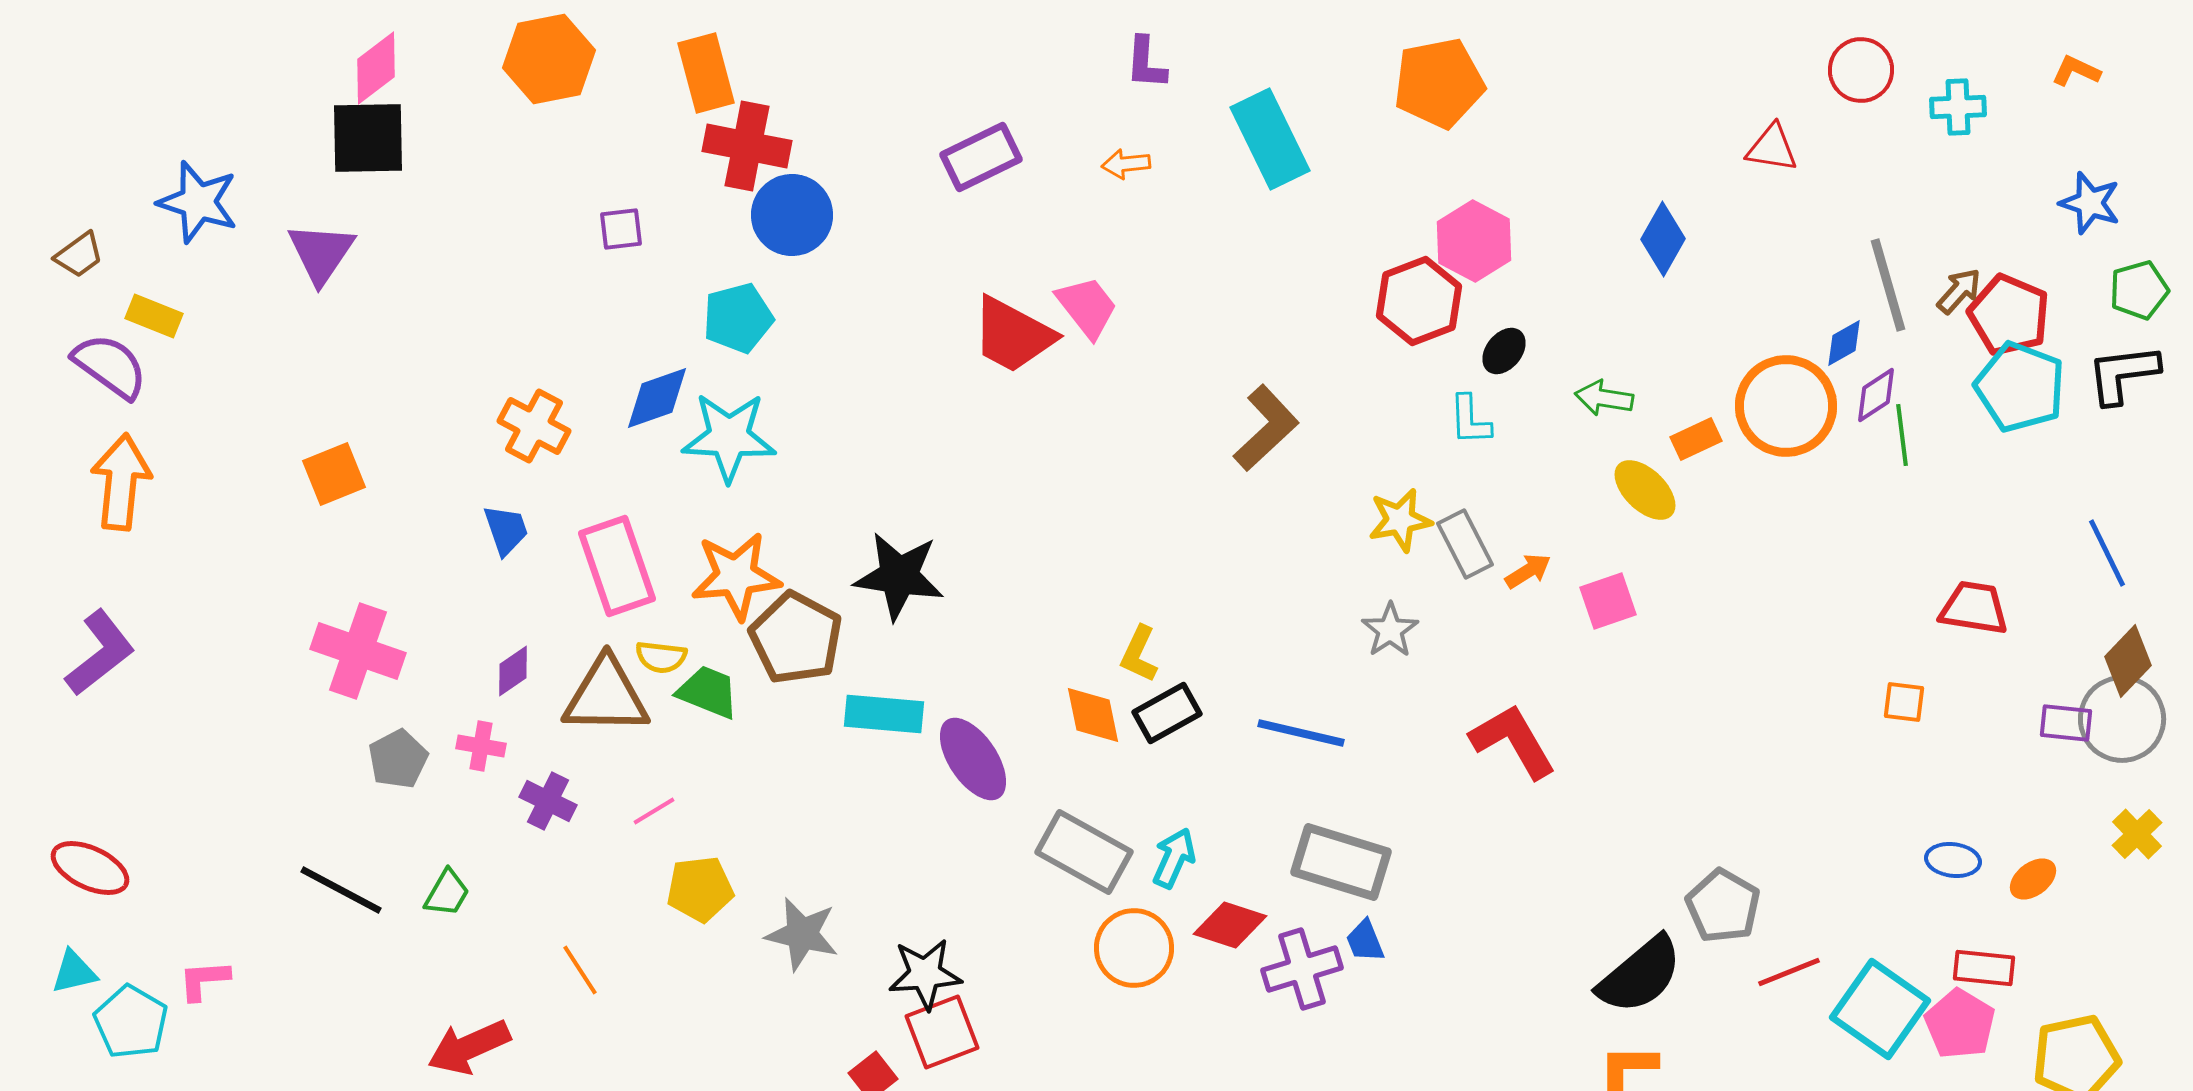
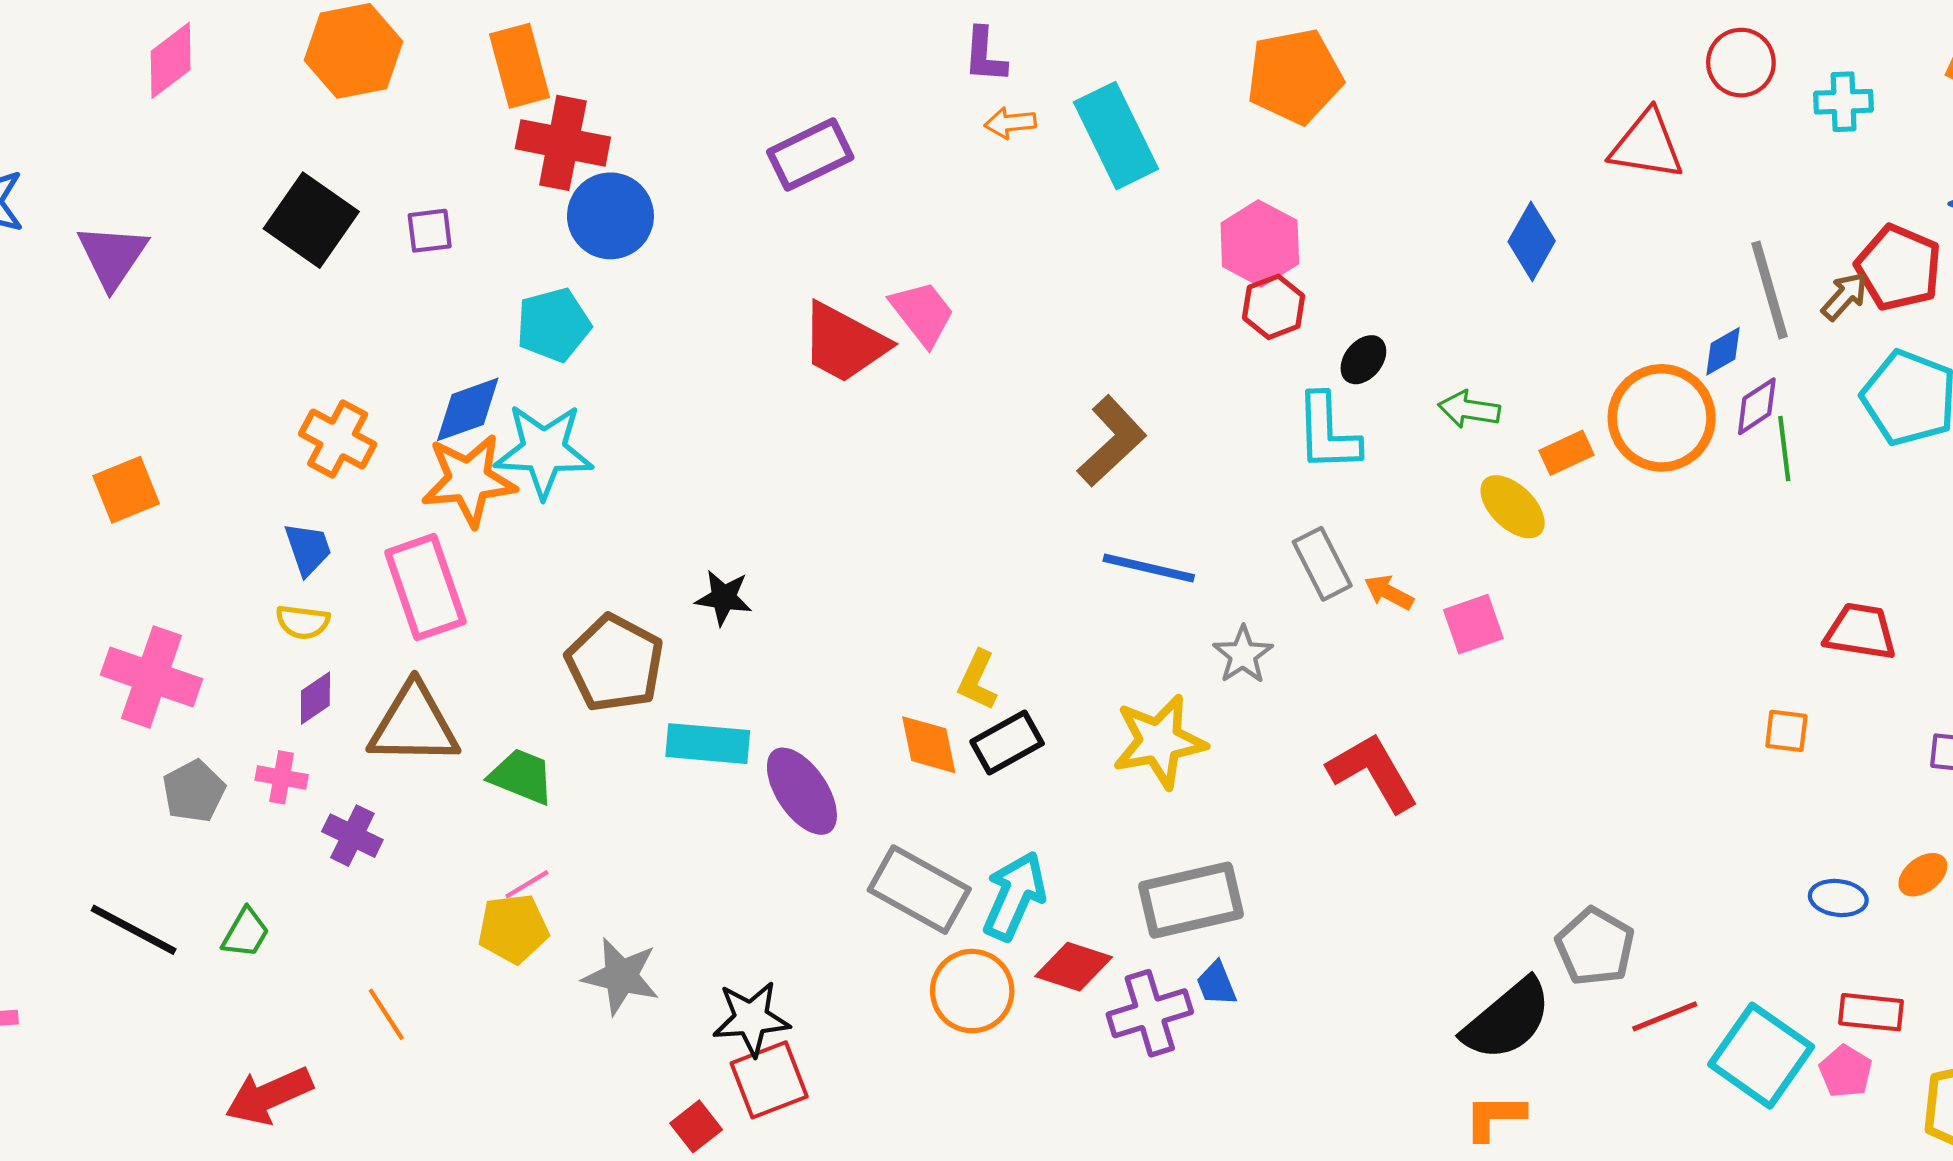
black square: (368, 138) -> (311, 220), moved, turned 36
red triangle: (1772, 148) -> (1647, 145), size x1.4
orange arrow: (1126, 164) -> (1010, 123), moved
pink hexagon: (1474, 241) -> (1260, 243), moved
red hexagon: (1419, 301) -> (1274, 307), size x0.7
red pentagon: (2009, 315) -> (1899, 268), moved
cyan L-shape: (1470, 420) -> (1327, 433), size x1.5
yellow star: (1400, 520) -> (1159, 741), moved, size x1.4
orange arrow: (1528, 571) -> (1389, 592), turned -120
orange star: (736, 576) -> (469, 480), moved
black star: (899, 576) -> (724, 598), size x0.6
yellow semicircle: (661, 657) -> (303, 622), moved
green trapezoid: (708, 692) -> (522, 776), moved
blue line: (1301, 733) -> (1149, 568), moved
pink line: (654, 811) -> (527, 884), moved
cyan arrow: (1174, 858) -> (1014, 896), size x1.4
gray rectangle: (1341, 862) -> (1191, 900), turned -30
orange ellipse: (2033, 879) -> (1923, 875), moved
pink pentagon: (1960, 1024) -> (1846, 1071), size x0.7

